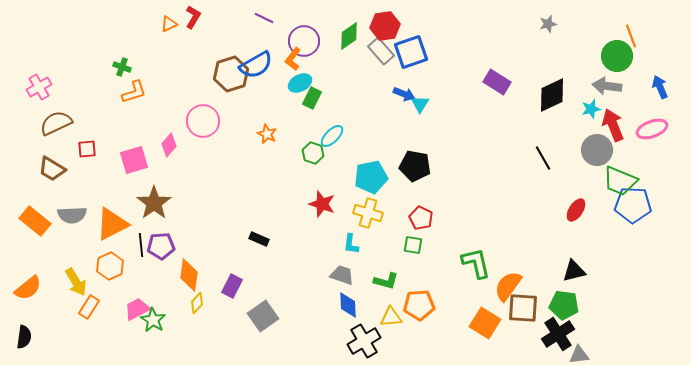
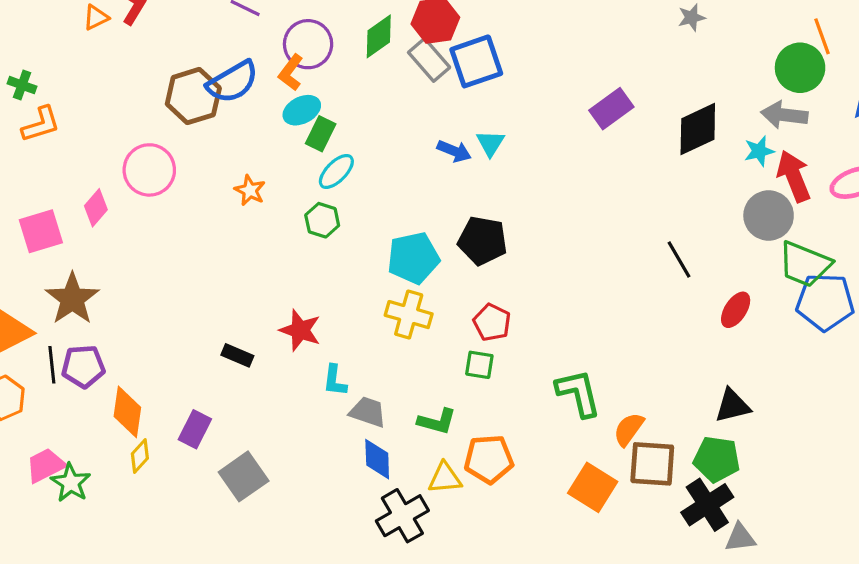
purple rectangle: (497, 82) -> (611, 109), turned -68
blue arrow: (404, 94) -> (454, 151), moved
cyan ellipse: (332, 136) -> (336, 171), moved
black line: (543, 158) -> (679, 260), moved
red star: (322, 204) -> (300, 330), moved
cyan L-shape: (351, 244) -> (335, 381), moved
orange semicircle: (508, 286) -> (629, 429), size x0.7

